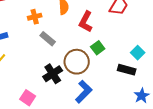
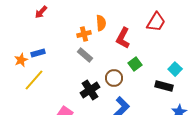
orange cross: (35, 17) -> (84, 34), moved
brown circle: (77, 62) -> (114, 78), size x0.7

